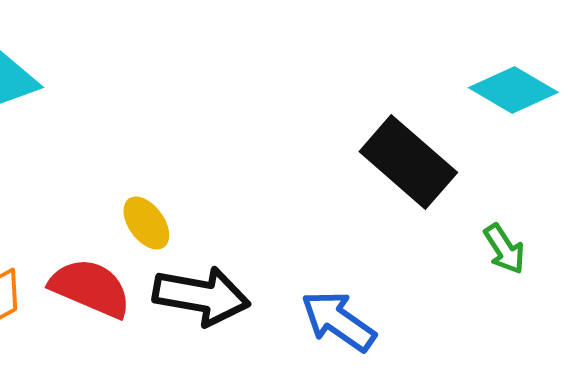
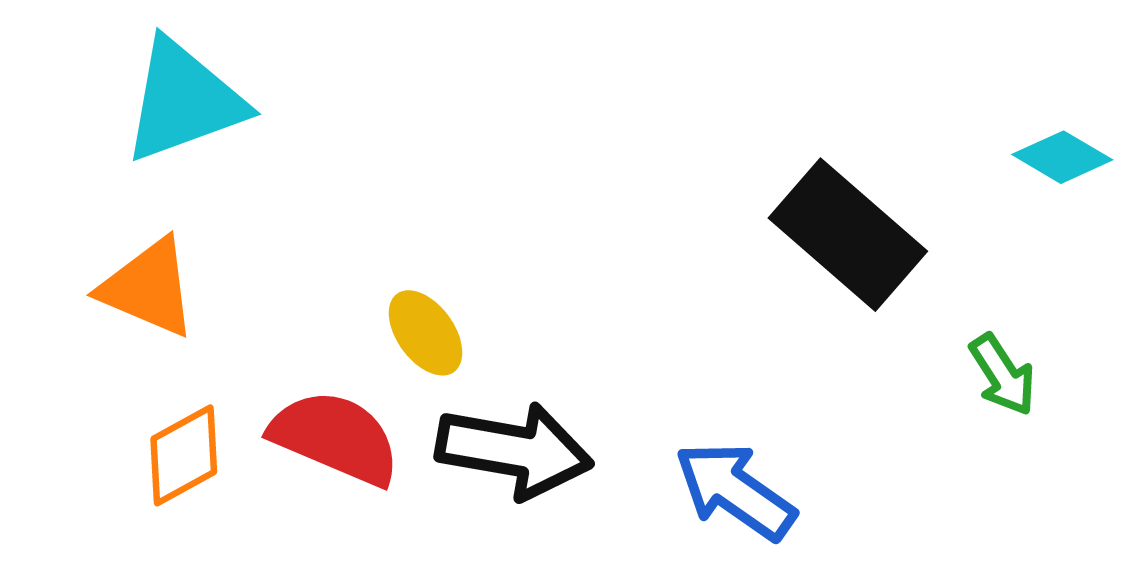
cyan diamond: (513, 90) -> (1062, 157), moved, size x0.7

